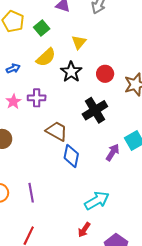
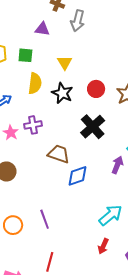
green square: (42, 28) -> (25, 55), turned -35
yellow semicircle: (46, 57) -> (35, 83), turned -30
blue diamond: (71, 156) -> (77, 176), turned 70

